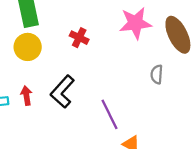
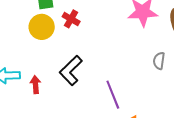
red cross: (79, 38) -> (71, 19), moved
red arrow: (26, 96) -> (35, 85), moved

